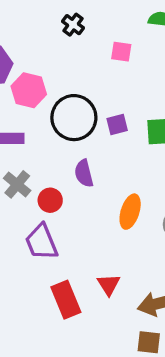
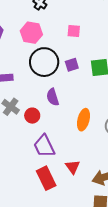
pink square: (121, 52) -> (74, 31), moved
pink hexagon: (29, 90) -> (31, 33), moved
purple trapezoid: (42, 242) -> (44, 146), moved

